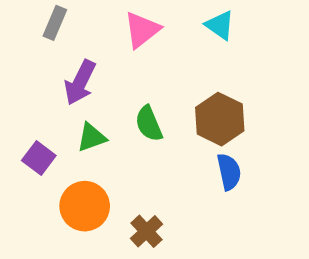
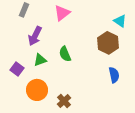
cyan triangle: (220, 25) -> (120, 21), moved
brown hexagon: (220, 119) -> (108, 43), moved
blue semicircle: (229, 172) -> (114, 75), moved

